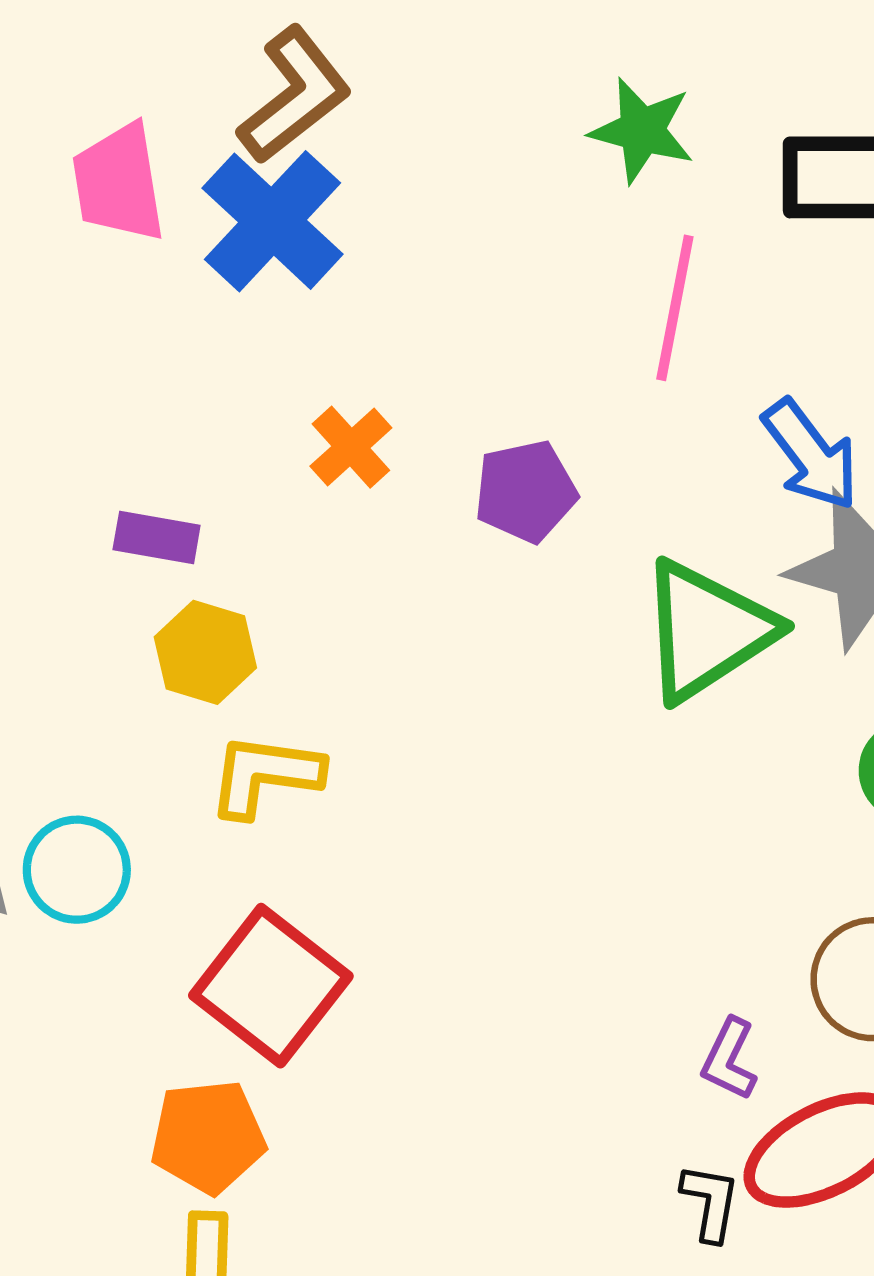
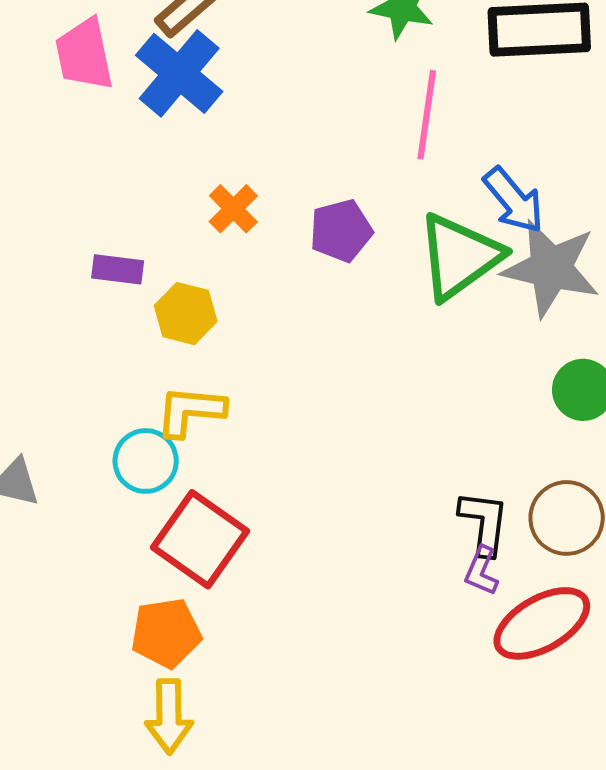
green triangle: (707, 630) -> (459, 256), moved
yellow hexagon: (205, 652) -> (186, 314), moved
cyan circle: (77, 870) -> (146, 461), moved
black L-shape: (710, 1202) -> (484, 523), moved, size x1.4

